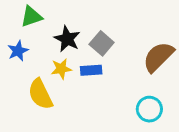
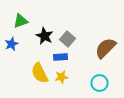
yellow star: (61, 69) -> (62, 77), moved
yellow semicircle: (40, 94) -> (40, 73), moved

